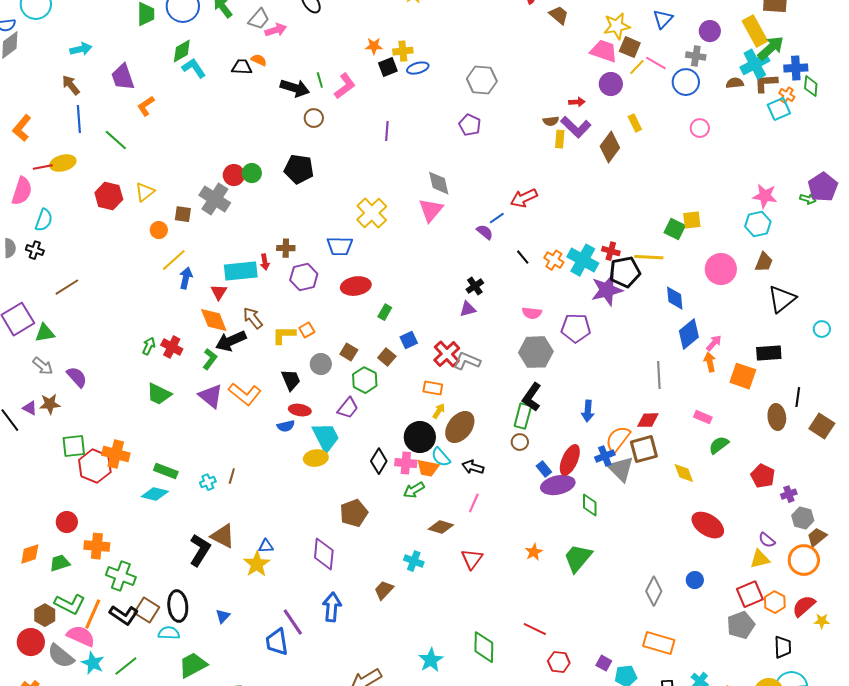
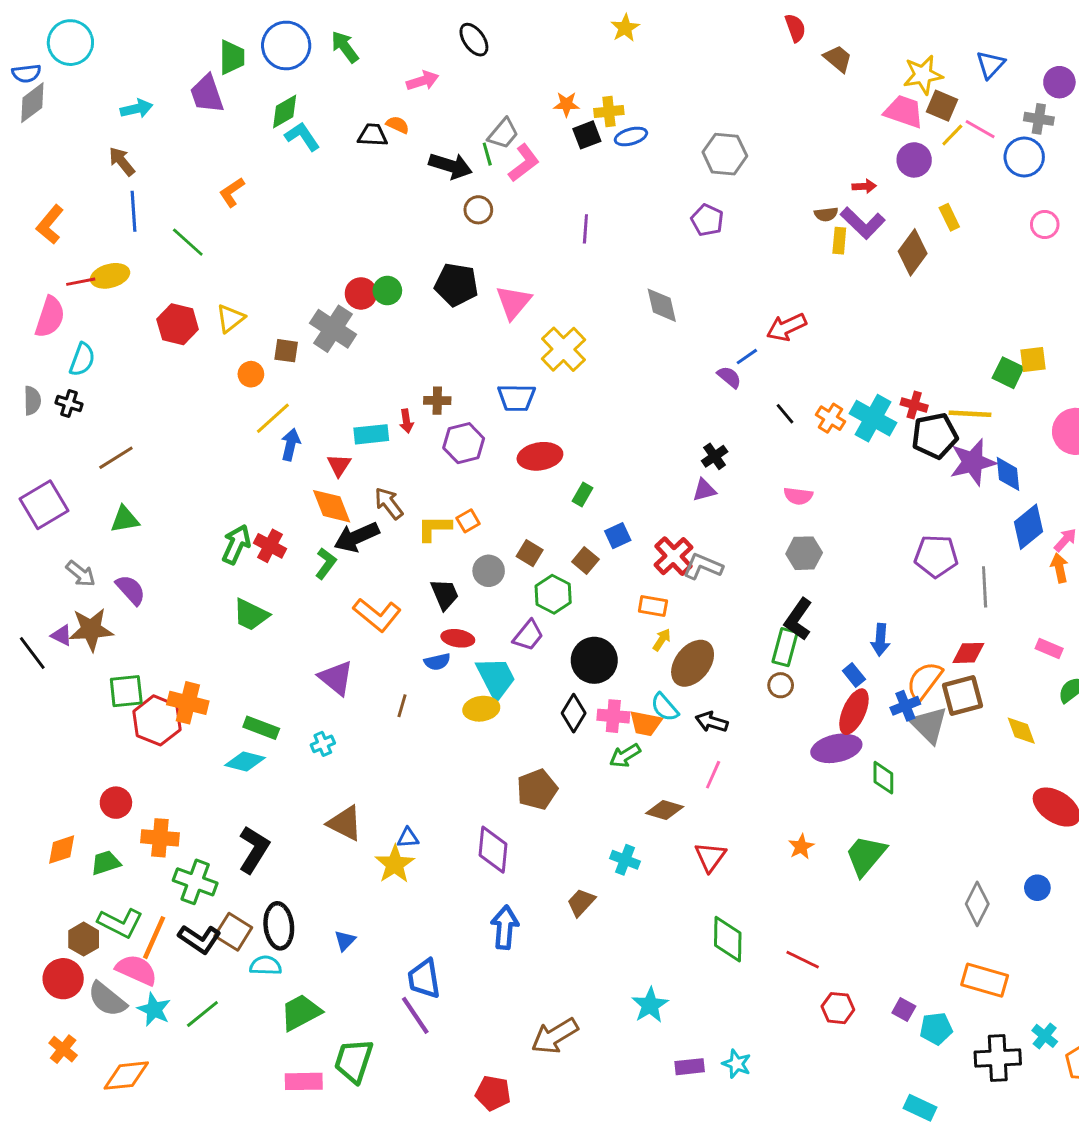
gray trapezoid: (259, 19) -> (503, 134), moved
purple trapezoid: (123, 77) -> (207, 94), moved
pink triangle: (431, 210) -> (514, 302), moved
cyan rectangle: (241, 271) -> (371, 434), size x0.7
purple star: (607, 290) -> (973, 462), moved
purple pentagon: (576, 328) -> (936, 556), moved
green triangle: (45, 333) -> (125, 519), moved
green arrow: (149, 346) -> (236, 544), size x1.5
gray hexagon: (536, 352) -> (804, 553), size x0.7
purple triangle: (211, 396) -> (336, 678), moved
brown star: (50, 404) -> (91, 629), size x1.4
black circle: (420, 437) -> (594, 660), moved
blue rectangle: (544, 469) -> (854, 675), moved
brown line: (232, 476) -> (402, 706), moved
black L-shape: (200, 550) -> (254, 850), moved
purple line: (293, 622) -> (415, 1015), moved
green diamond: (484, 647) -> (728, 939), moved

